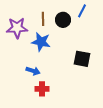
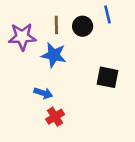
blue line: (82, 11) -> (107, 14), turned -40
red cross: (42, 89) -> (55, 117), turned -32

